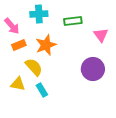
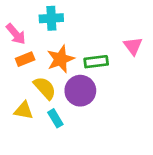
green rectangle: (73, 21) -> (96, 62), moved
purple circle: (93, 69) -> (80, 91), moved

